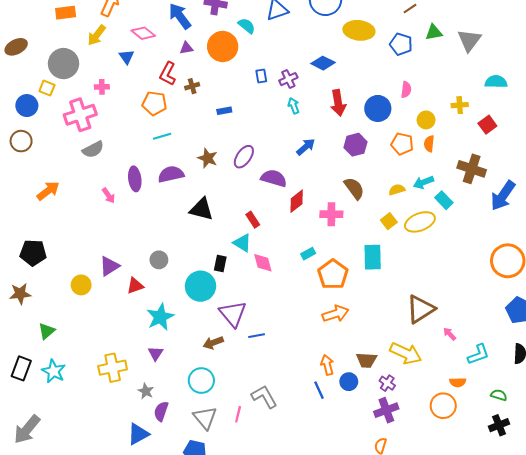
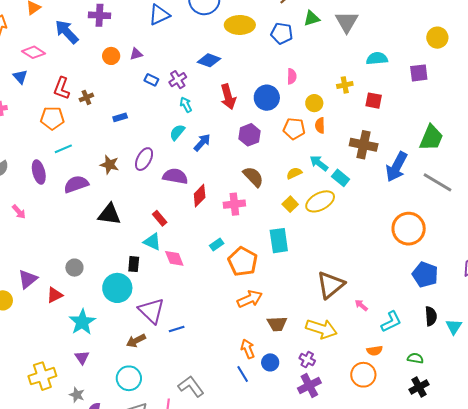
cyan semicircle: (247, 26) -> (177, 132), moved, turned -84
orange circle: (223, 46) -> (111, 56), size x0.6
purple triangle: (186, 48) -> (136, 54), moved
blue rectangle: (261, 76) -> (151, 80), turned -48
red square: (487, 125) -> (374, 101), turned -36
purple ellipse: (135, 179) -> (39, 172), moved
cyan arrow: (423, 182) -> (319, 163), turned 66
brown trapezoid: (367, 360) -> (277, 324), moved

